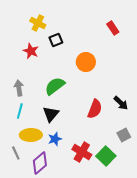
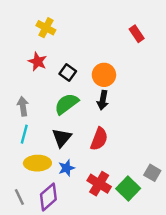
black square: (56, 40) -> (68, 72), moved, turned -32
black arrow: (121, 103) -> (103, 100), moved, turned 56
red semicircle: (95, 109) -> (99, 139), moved
gray square: (124, 135) -> (152, 173), moved, turned -32
gray line: (16, 153) -> (19, 197), moved

